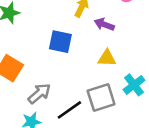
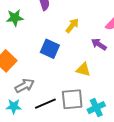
purple arrow: (104, 24) -> (99, 44), moved
cyan cross: (134, 85) -> (96, 108), moved

